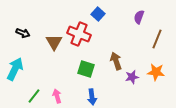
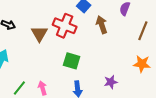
brown arrow: (116, 61) -> (102, 25), moved
purple star: (132, 77) -> (111, 82), moved

